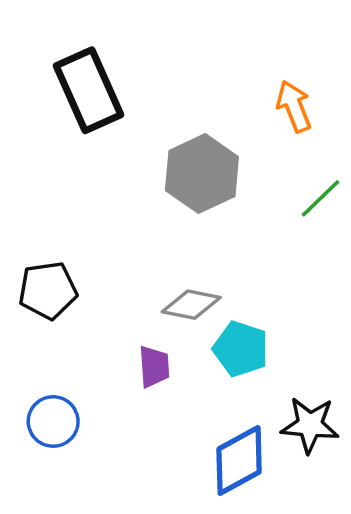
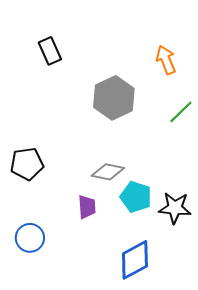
black rectangle: (89, 90) -> (50, 51), size x0.6
black star: (310, 425) -> (175, 208), moved

